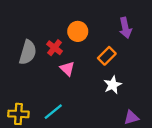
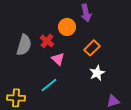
purple arrow: (125, 28) -> (86, 13), moved
cyan line: (53, 112) -> (49, 85), moved

